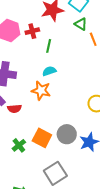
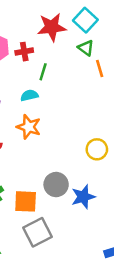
cyan semicircle: (49, 71) -> (29, 95), moved
orange square: (42, 138) -> (26, 201), moved, turned -30

